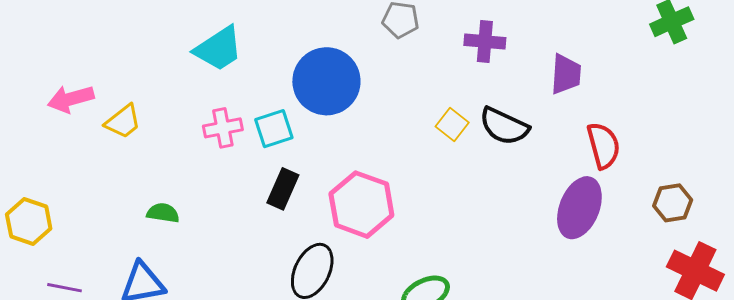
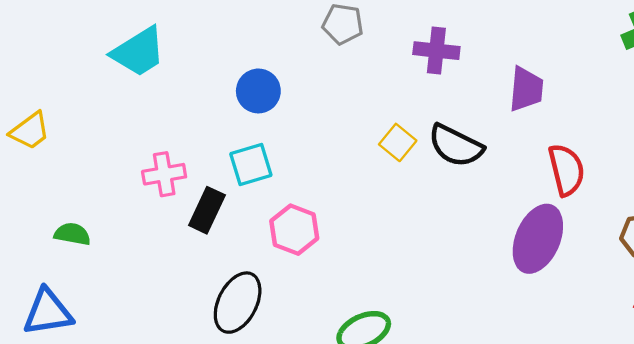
blue circle: (326, 81) -> (258, 91), size x0.6
pink cross: (223, 128) -> (164, 174), moved
cyan square: (274, 129) -> (251, 164), moved
pink hexagon: (361, 205) -> (294, 230), size x0.7

